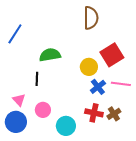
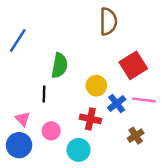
green semicircle: (50, 55) -> (59, 65), turned 110
yellow circle: (89, 67) -> (96, 86), moved
red cross: (94, 113) -> (90, 119), moved

